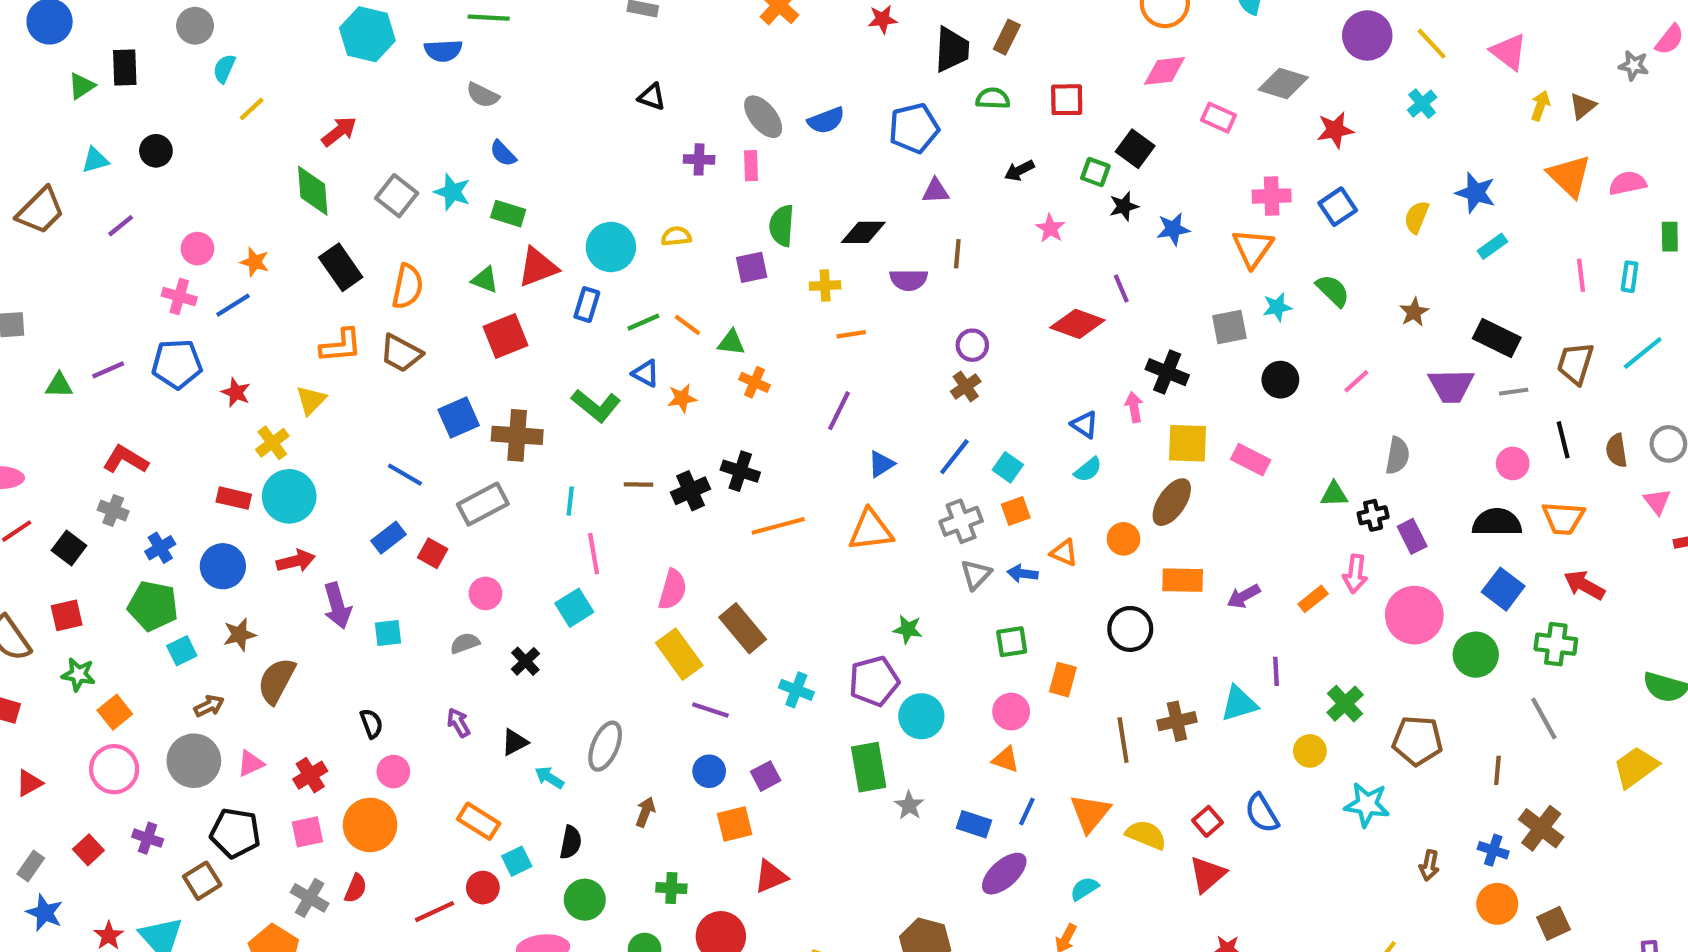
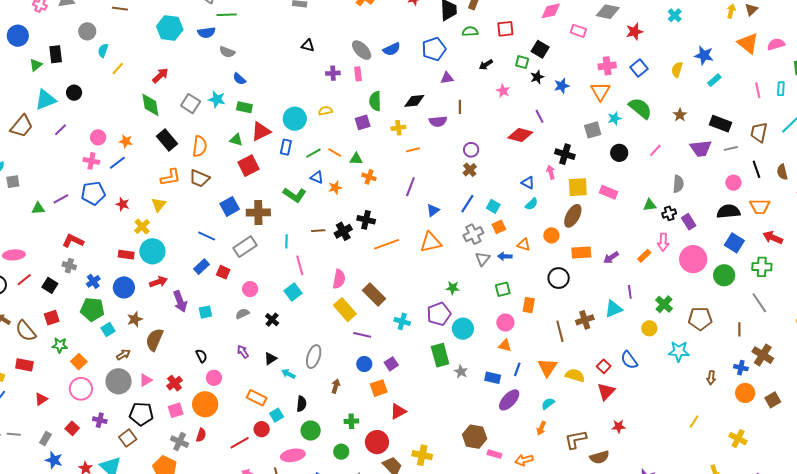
cyan triangle: (95, 160) -> (45, 100), size x1.6
green semicircle: (1333, 291) -> (640, 108), size x1.4

